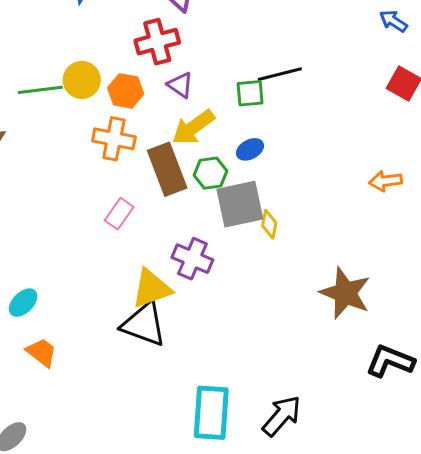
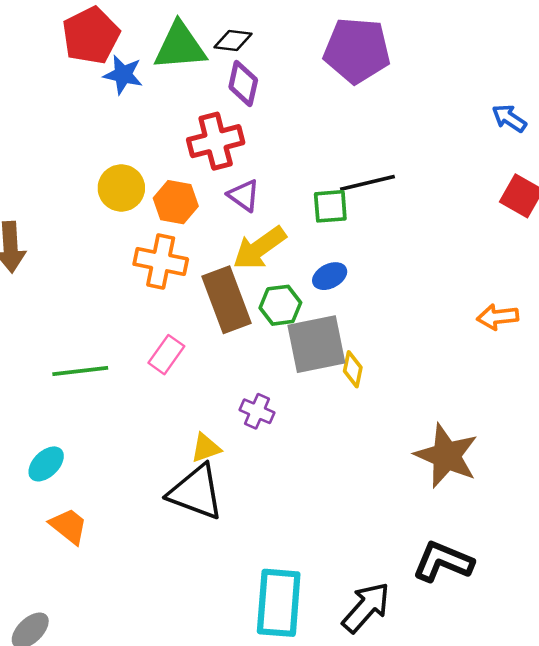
green line: (40, 90) -> (80, 371), moved
purple cross: (192, 259) -> (257, 411), size x0.7
yellow triangle: (151, 289) -> (206, 448), size x0.6
black L-shape: (390, 361) -> (443, 562), moved

